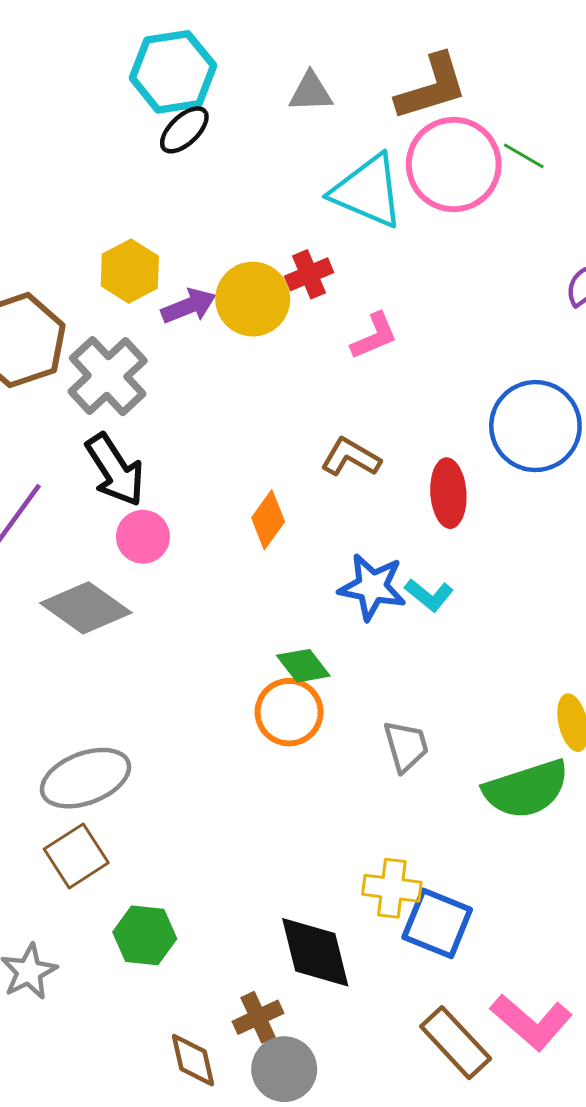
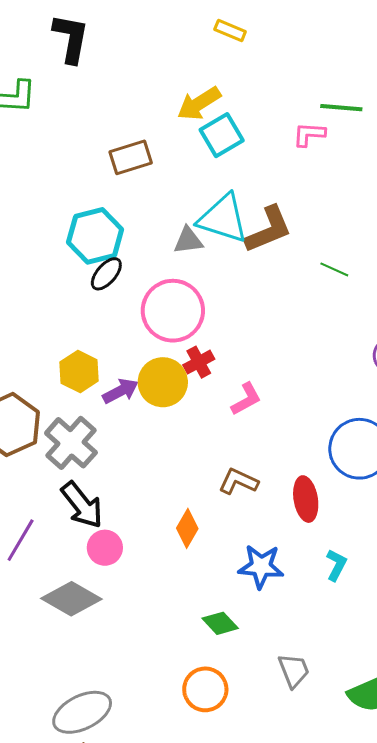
pink circle: (454, 164) -> (173, 311), moved
cyan triangle: (367, 191) -> (223, 219), moved
cyan L-shape: (429, 595) -> (336, 565), moved, turned -96
orange circle: (289, 712) -> (205, 689), moved

